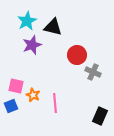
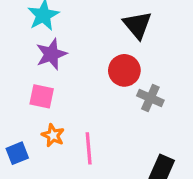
black triangle: (53, 27) -> (137, 25), moved, turned 36
pink square: (16, 86) -> (42, 96), moved

